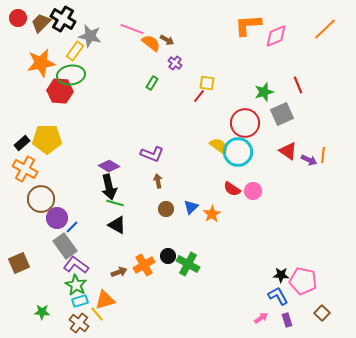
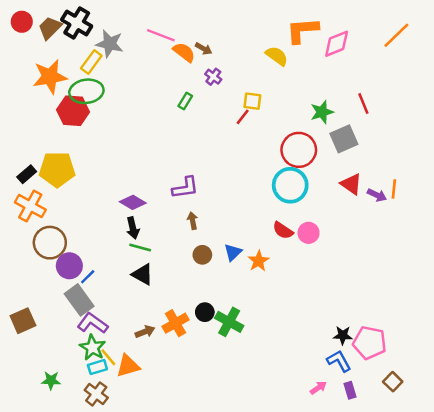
yellow semicircle: (219, 146) -> (277, 56), moved
purple L-shape: (152, 154) -> (185, 188), turned -30
black arrow: (109, 187) -> (133, 228), size x0.7
yellow line: (97, 314) -> (108, 357), moved

